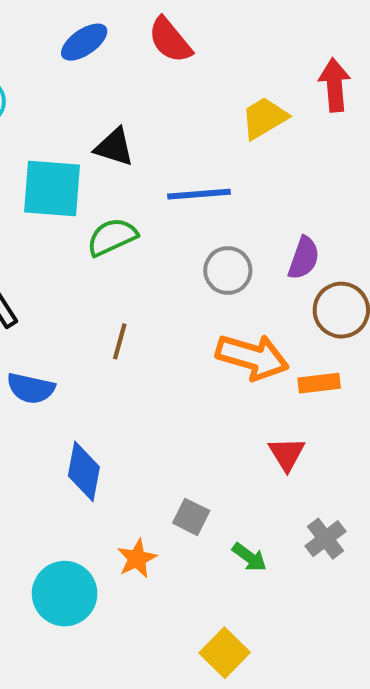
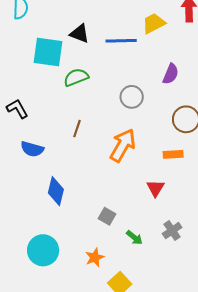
blue line: (199, 194) -> (121, 41), moved
purple semicircle: (304, 258) -> (171, 74), moved
orange arrow: (252, 357) -> (123, 145), moved, turned -80
orange star: (137, 559) -> (95, 257), moved

